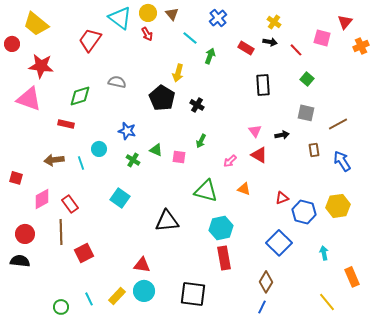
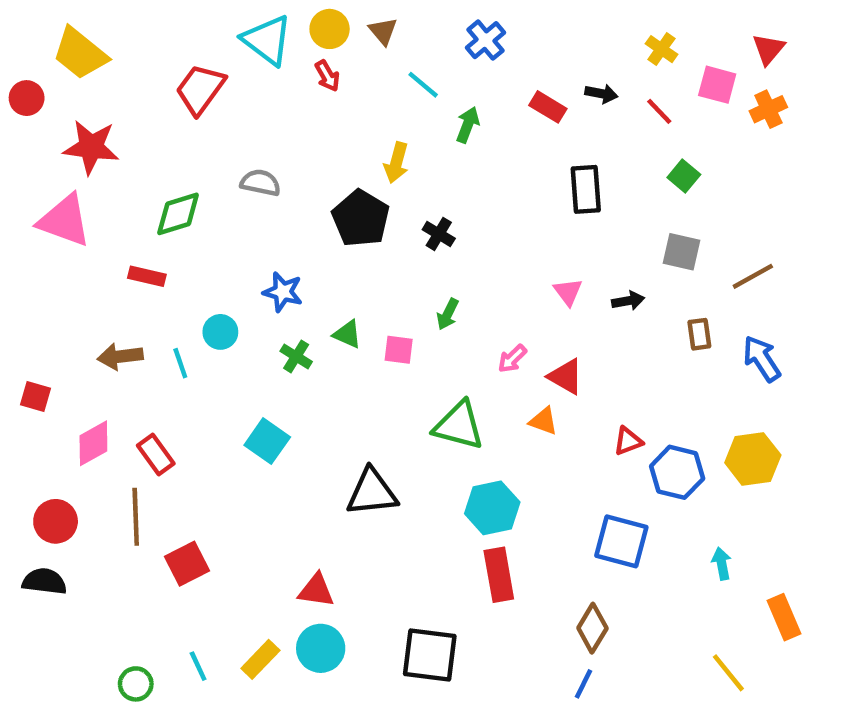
yellow cross: (274, 22) -> (661, 49), moved
orange cross: (361, 46) -> (768, 109), moved
red triangle: (259, 155) -> (566, 377), moved
blue square: (279, 243) -> (621, 541), turned -30

